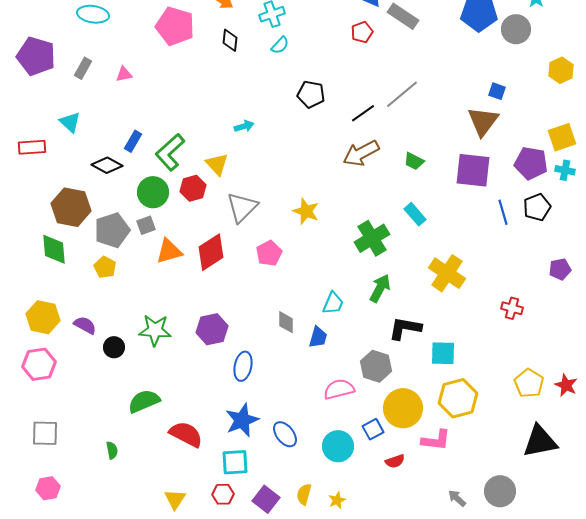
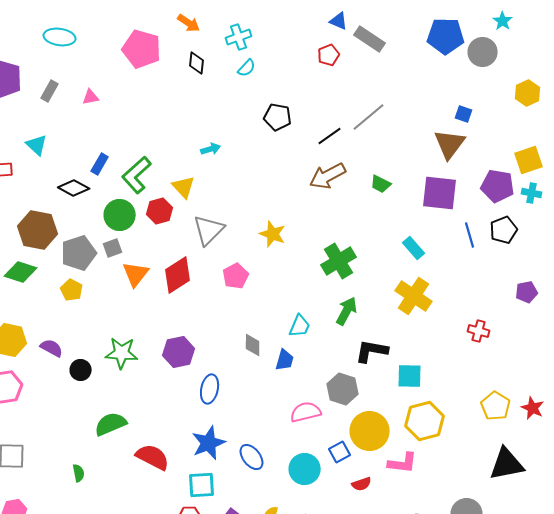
cyan rectangle: (415, 214) -> (414, 248), moved
green diamond: (54, 249) -> (21, 272), turned -68
orange triangle: (169, 251) -> (136, 274), turned -36

